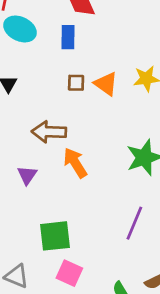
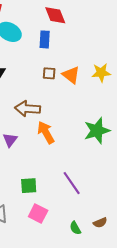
purple line: (134, 223) -> (72, 183), moved, turned -60
green square: (55, 236) -> (29, 186), size x0.7

